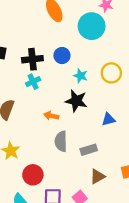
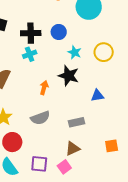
orange arrow: (51, 116) -> (44, 88), turned 88
gray semicircle: (61, 141) -> (40, 118), moved, turned -114
red circle: (33, 175) -> (12, 142), moved
brown triangle: (97, 176) -> (73, 149), moved

